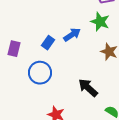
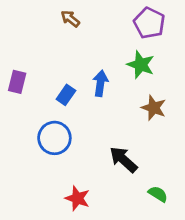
blue arrow: (72, 35) -> (100, 83), turned -48
purple rectangle: (14, 49) -> (17, 82), moved

